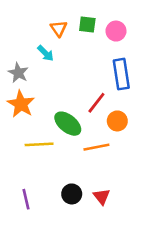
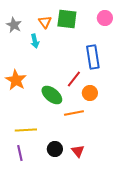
green square: (87, 25) -> (67, 19), size x1.5
pink circle: (116, 31) -> (105, 18), moved
cyan arrow: (46, 53) -> (35, 41), turned 32
gray star: (18, 73) -> (14, 25), moved
yellow line: (39, 144) -> (26, 130), moved

